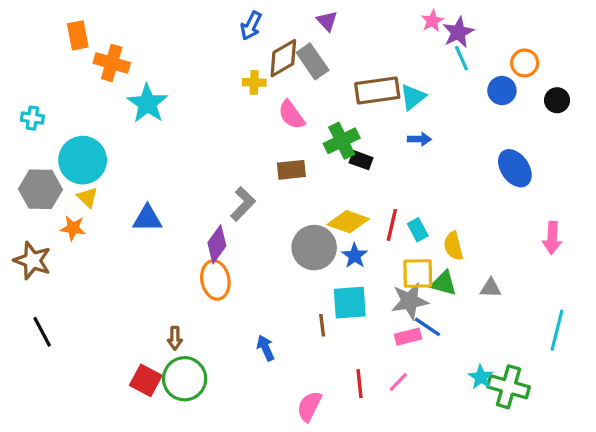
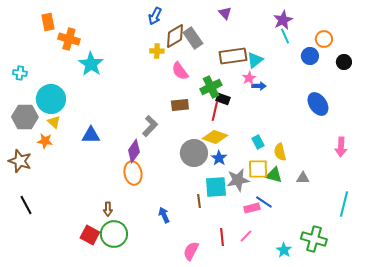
purple triangle: (327, 21) -> (225, 13), moved
pink star: (432, 21) -> (249, 78), moved
red line: (392, 225) -> (215, 111), moved
gray star: (410, 301) -> (238, 180), moved
cyan star: (481, 377) -> (284, 250), moved

